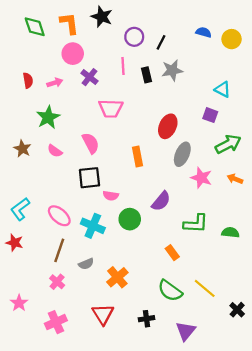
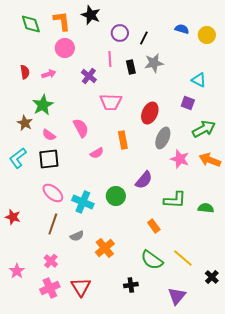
purple cross: (89, 77) -> (89, 76), moved
pink trapezoid: (111, 108) -> (111, 102), moved
brown star: (22, 149) -> (25, 123), moved
black square: (89, 178) -> (49, 159), moved
orange arrow: (235, 179) -> (210, 160), size x1.5
pink semicircle: (111, 196) -> (97, 153), moved, turned -40
cyan L-shape: (20, 209) -> (18, 158), moved
pink cross: (57, 282) -> (51, 261), moved
red triangle: (103, 314) -> (81, 287), moved
purple triangle: (186, 331) -> (177, 296), moved

